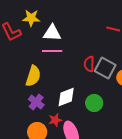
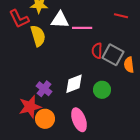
pink line: (52, 51) -> (82, 28), moved
yellow semicircle: (33, 76) -> (38, 36), moved, turned -35
red star: (55, 120) -> (30, 107), moved, size x1.6

